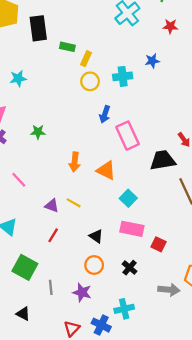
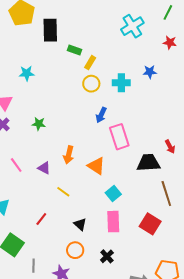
purple triangle: (52, 206) -> (44, 168), moved
pink rectangle: (132, 229) -> (113, 222), turned 70
red square: (158, 244) -> (150, 224), moved, size x1.5

